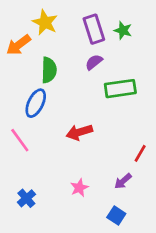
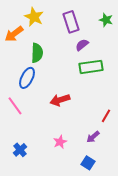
green star: (123, 30) -> (106, 20), moved
purple semicircle: (94, 62) -> (82, 45), moved

